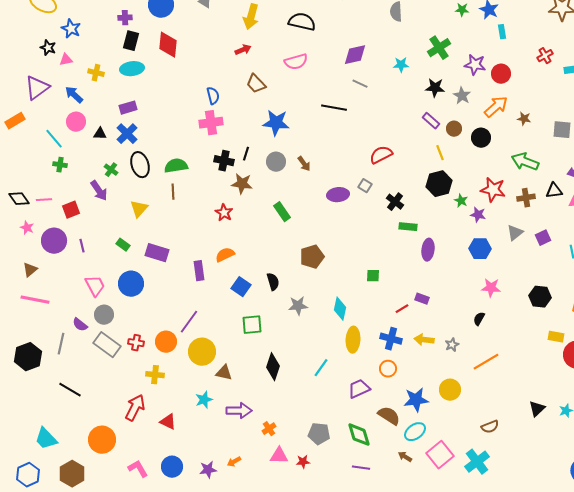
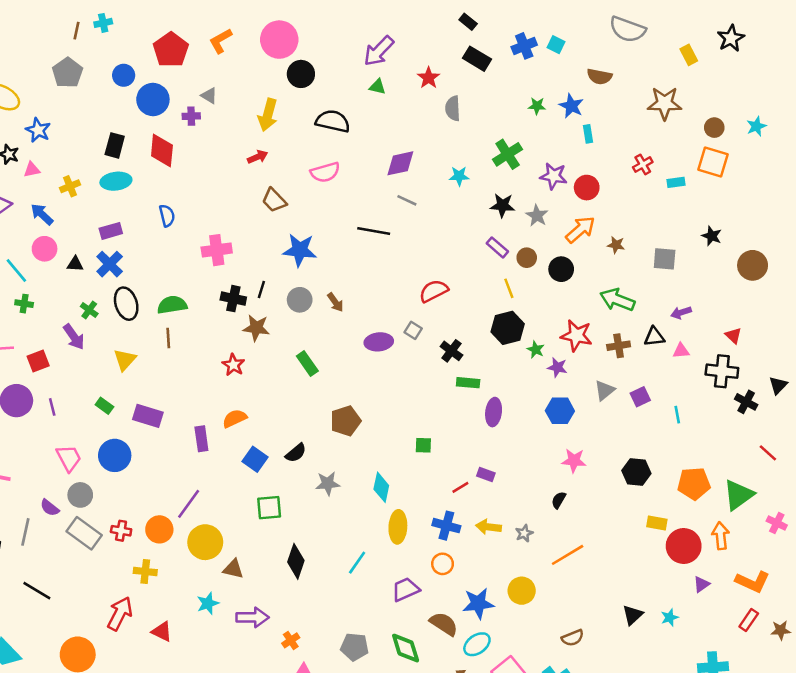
purple cross: (125, 18) -> (191, 116), moved
yellow cross: (96, 73) -> (70, 186), turned -35
blue semicircle: (213, 96) -> (167, 216), moved
black semicircle: (273, 282) -> (296, 453), turned 66

